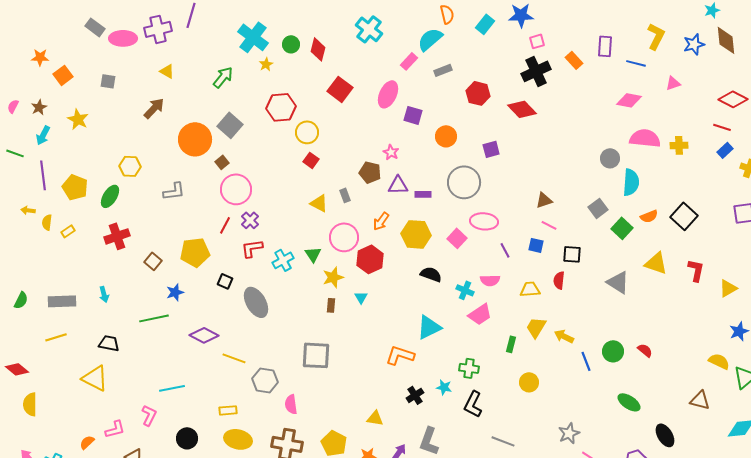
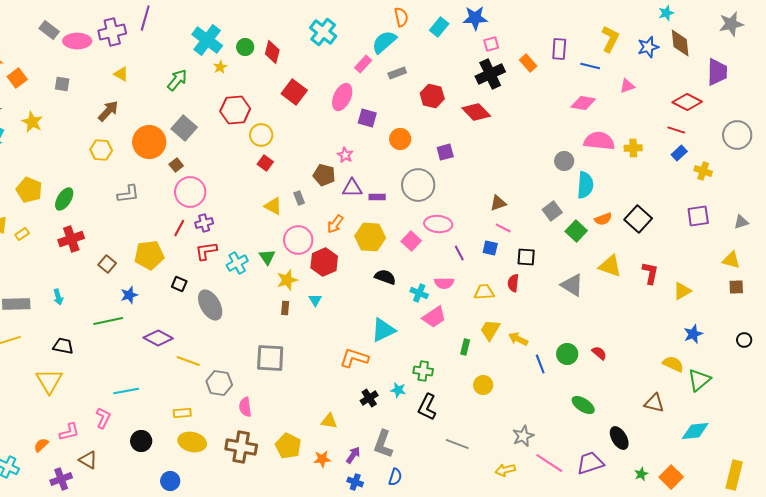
yellow hexagon: (130, 166) -> (101, 150), moved
purple cross: (250, 220) -> (204, 223), turned 30
yellow triangle: (95, 378) -> (49, 381), turned 32

